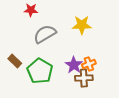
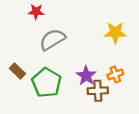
yellow star: (82, 25) -> (115, 33), moved
orange cross: (89, 64) -> (115, 74), moved

